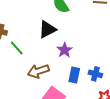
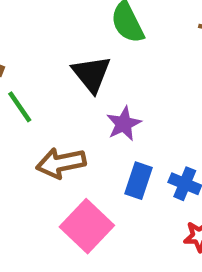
black triangle: (47, 29) -> (91, 74), turned -48

